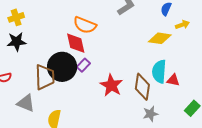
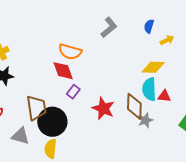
yellow diamond: (160, 38) -> (153, 67), moved
black circle: (62, 67) -> (52, 122), moved
gray star: (150, 114) -> (145, 120), moved

